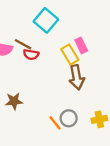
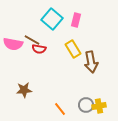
pink rectangle: (81, 45) -> (76, 20), moved, turned 40
brown arrow: (77, 77) -> (91, 62), moved
gray circle: (69, 118) -> (86, 105), moved

